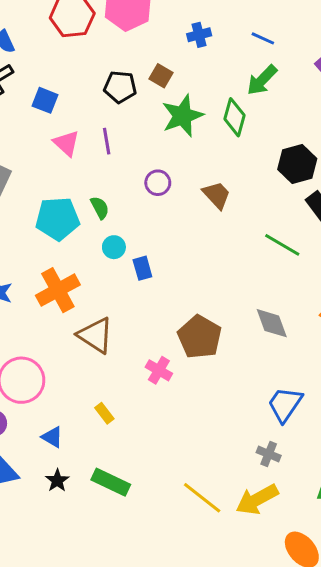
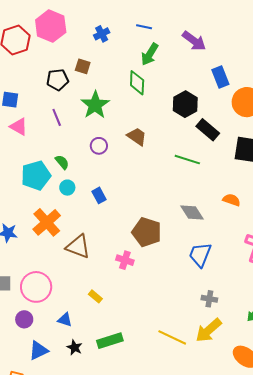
green star: (182, 116) -> (95, 105), moved
pink triangle: (66, 143) -> (19, 127), moved
purple circle: (158, 183) -> (99, 146), moved
cyan circle: (114, 247) -> (67, 188), moved
blue trapezoid: (285, 404) -> (200, 255), moved
green rectangle: (111, 482) -> (110, 341), turned -30

